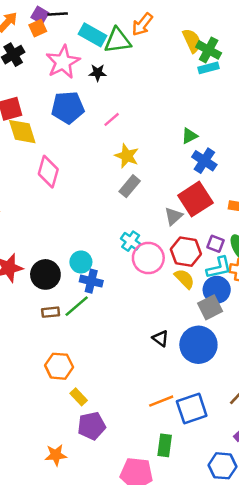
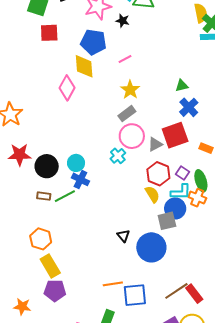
yellow diamond: (22, 132) -> (84, 66), moved
pink circle: (148, 258) -> (132, 136), moved
yellow rectangle: (79, 397) -> (50, 266), size x1.6

